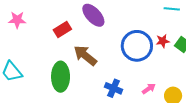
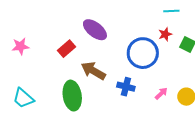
red star: (163, 41) -> (165, 34), moved
blue cross: (113, 88) -> (126, 87), moved

